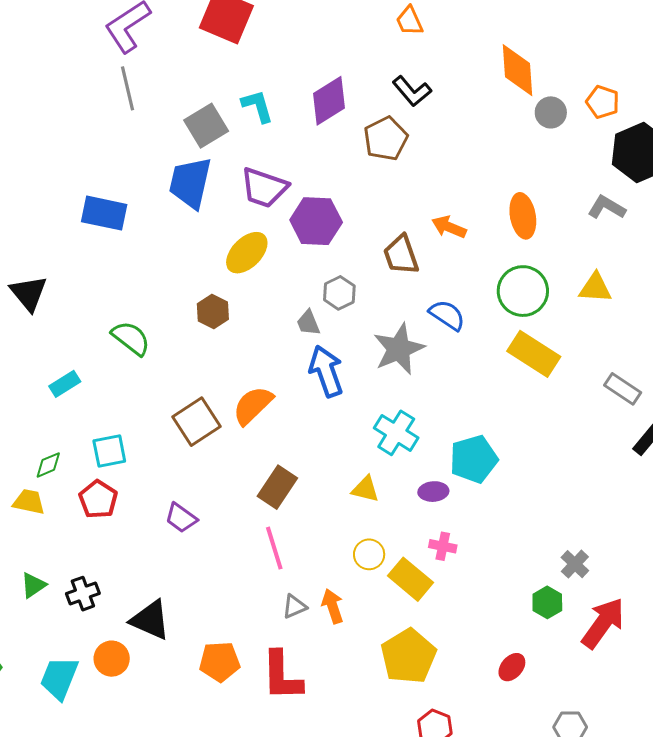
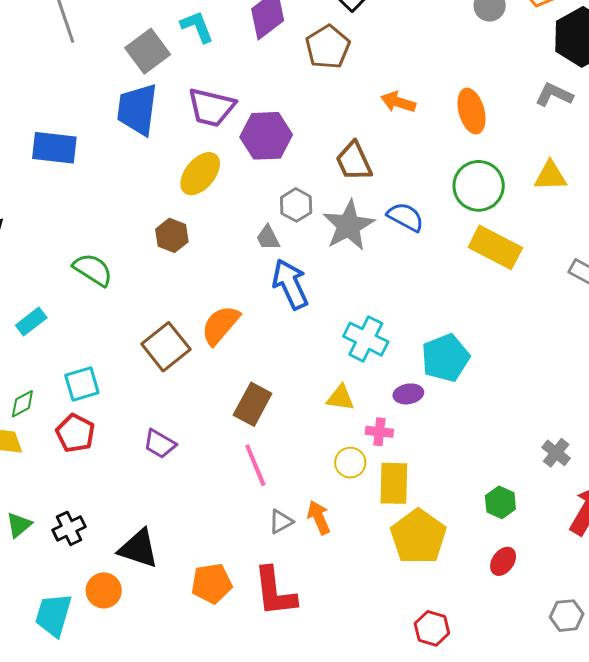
orange arrow: (449, 227) -> (398, 102), moved
gray star: (399, 349) -> (349, 226), moved
pink cross: (443, 546) -> (379, 432), moved
yellow rectangle: (411, 579) -> (394, 483), turned 57
green hexagon: (547, 602) -> (500, 502), moved
yellow pentagon: (408, 656) -> (418, 537), moved

